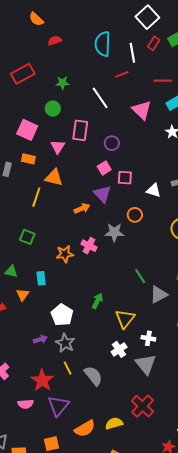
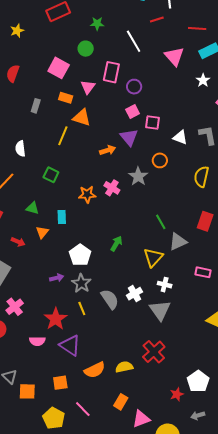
purple circle: (112, 143) -> (134, 87), moved
orange rectangle: (28, 159) -> (66, 98), moved
gray star: (114, 232) -> (138, 176), turned 30
yellow triangle: (125, 319) -> (153, 257), moved
gray semicircle: (93, 376) -> (110, 299), moved
purple triangle: (58, 406) -> (70, 345), turned -40

